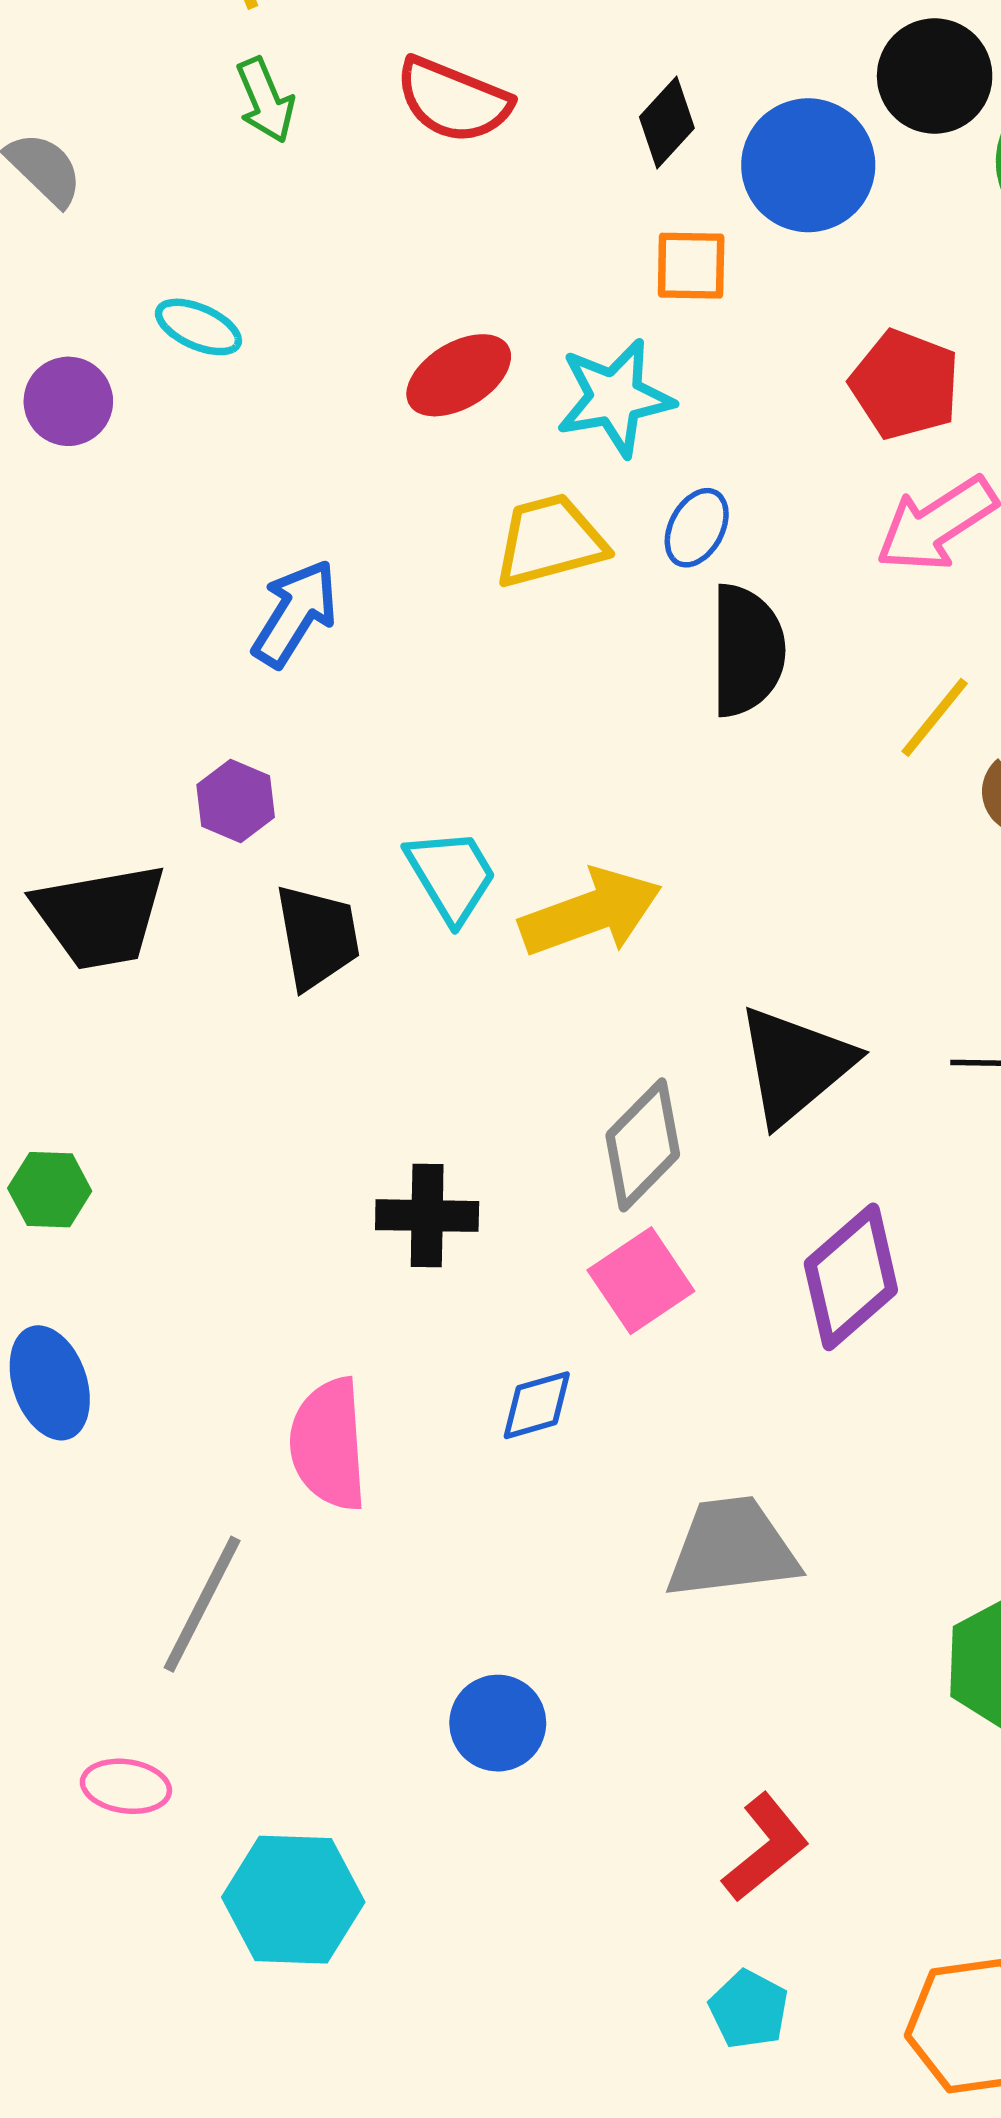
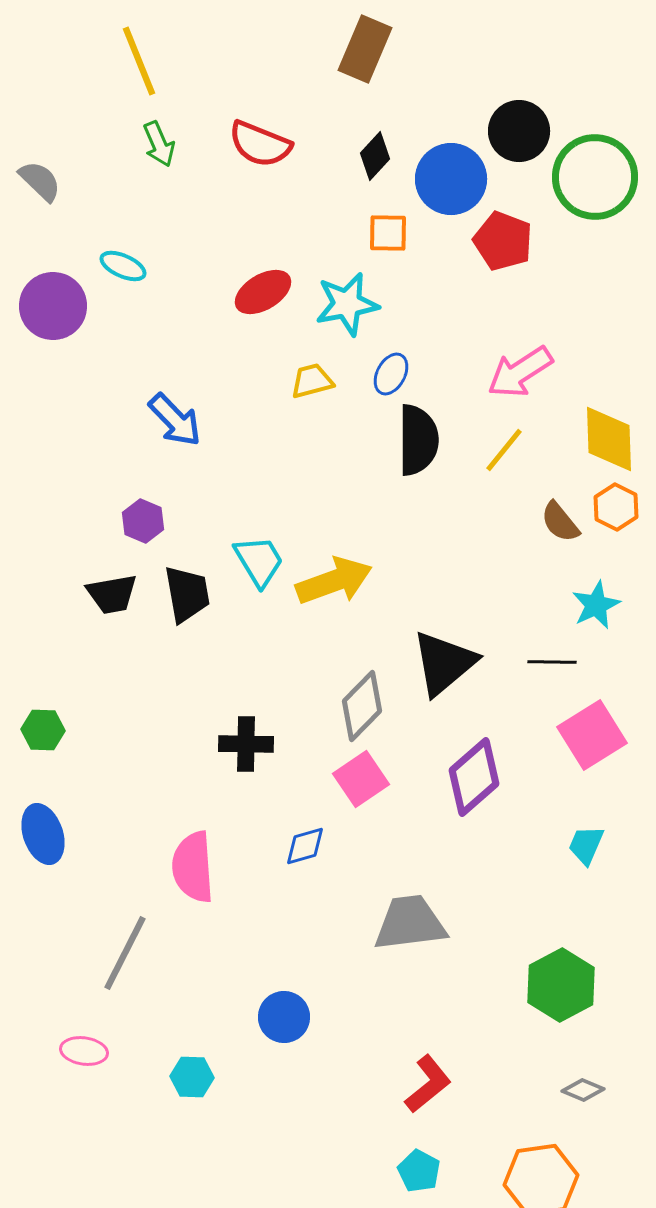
red pentagon: (905, 385) -> (503, 241), moved
purple circle: (68, 401) -> (53, 306), size x1.4
yellow trapezoid: (550, 541) -> (312, 381), size x0.7
blue arrow: (295, 613) -> (175, 420), turned 104
yellow line: (935, 717) -> (504, 450), moved
black trapezoid: (100, 916) -> (112, 594), moved, size x0.7
cyan hexagon: (293, 1900) -> (192, 1077), moved, size x0.6

